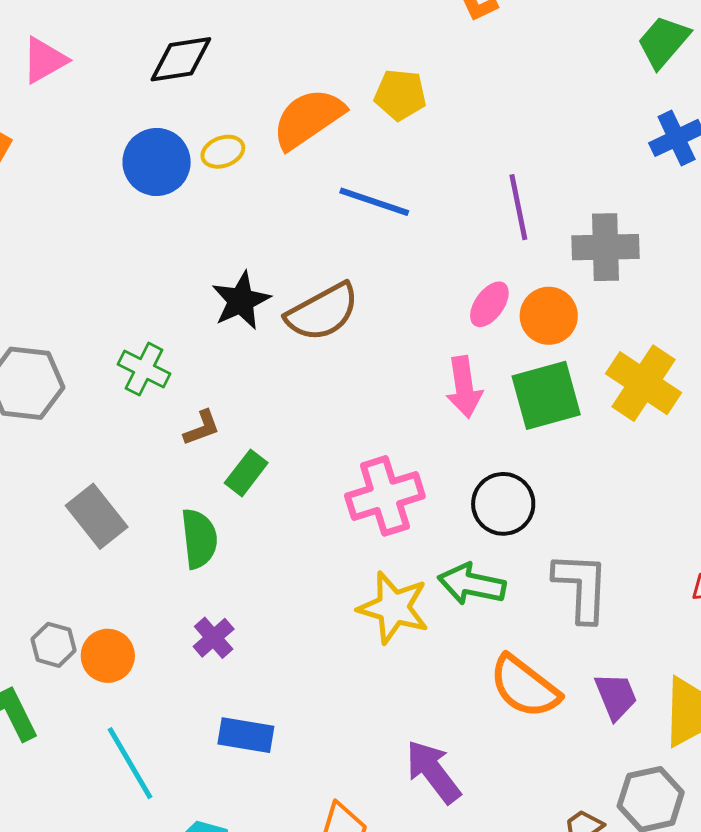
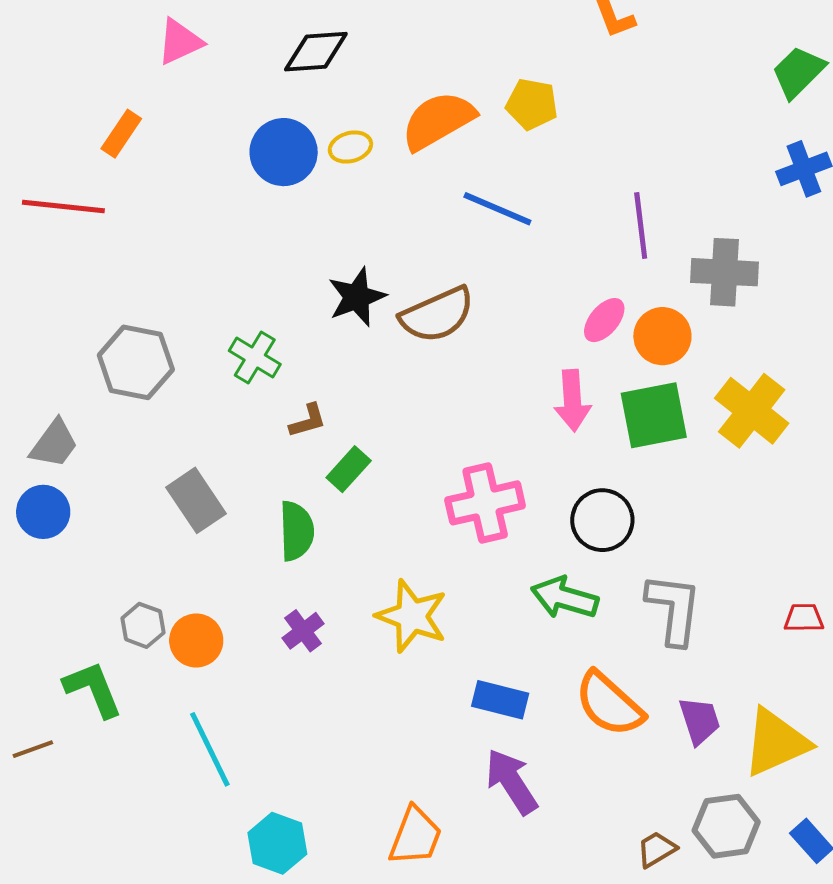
yellow star: (394, 608) -> (412, 616), moved
blue rectangle: (246, 735) -> (500, 700), moved

